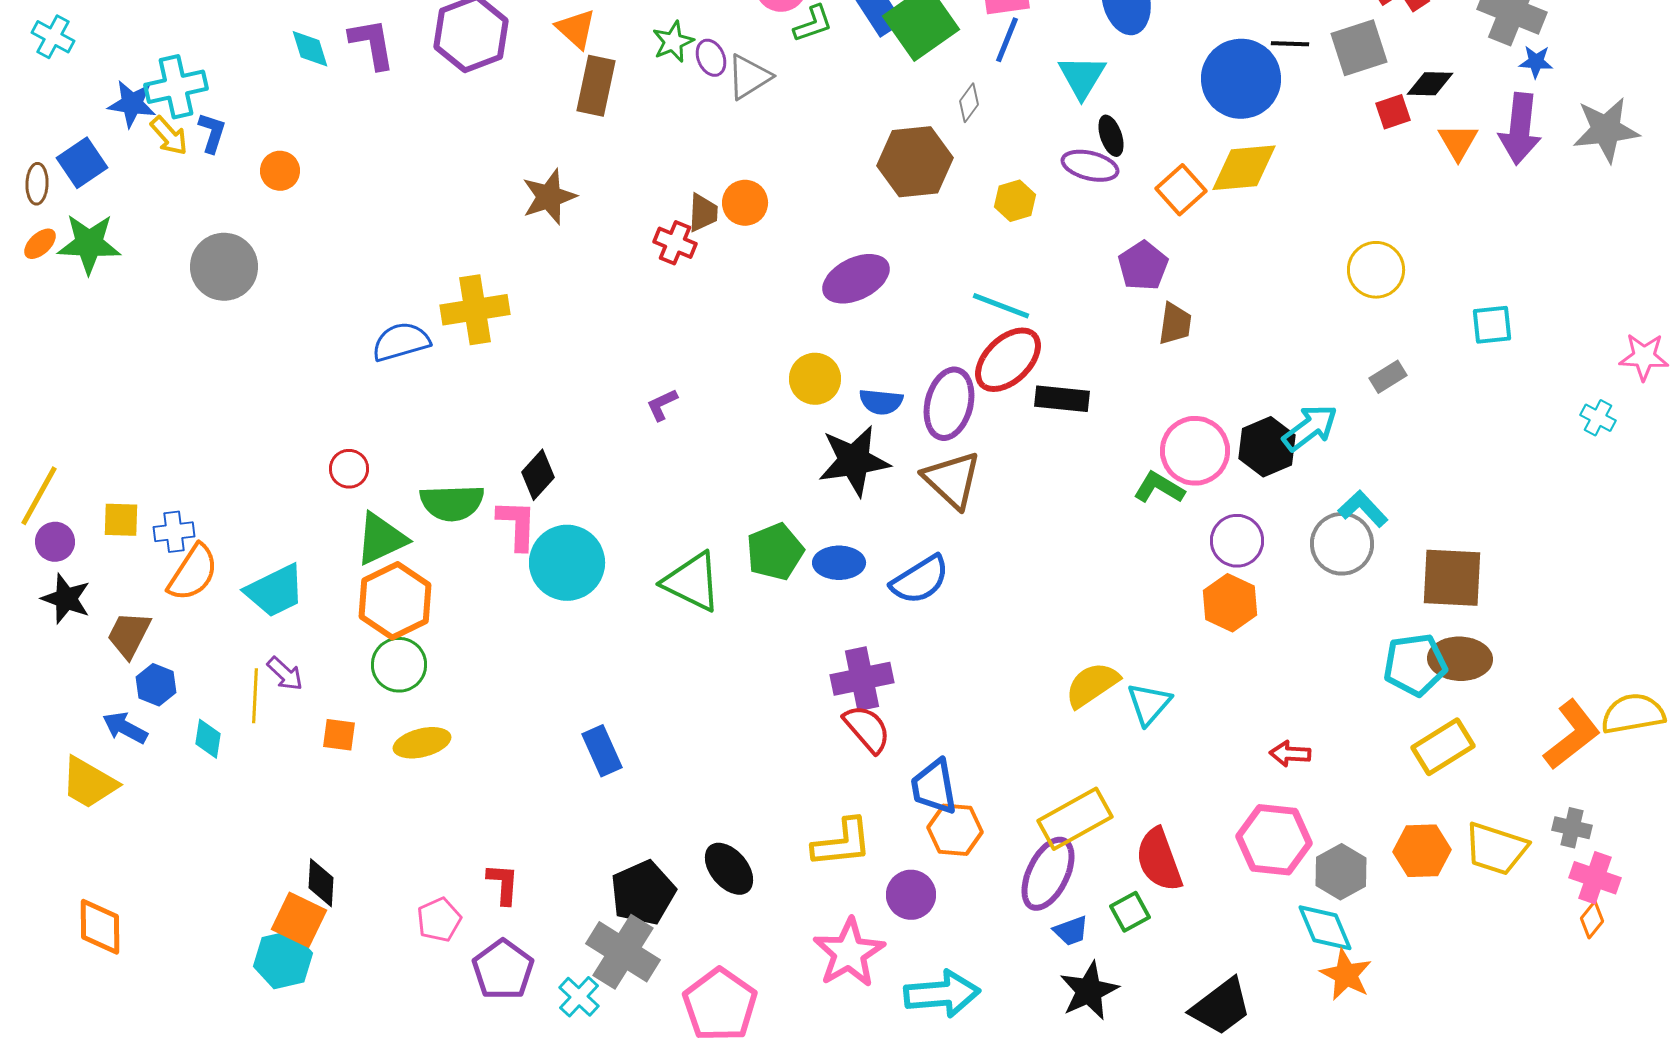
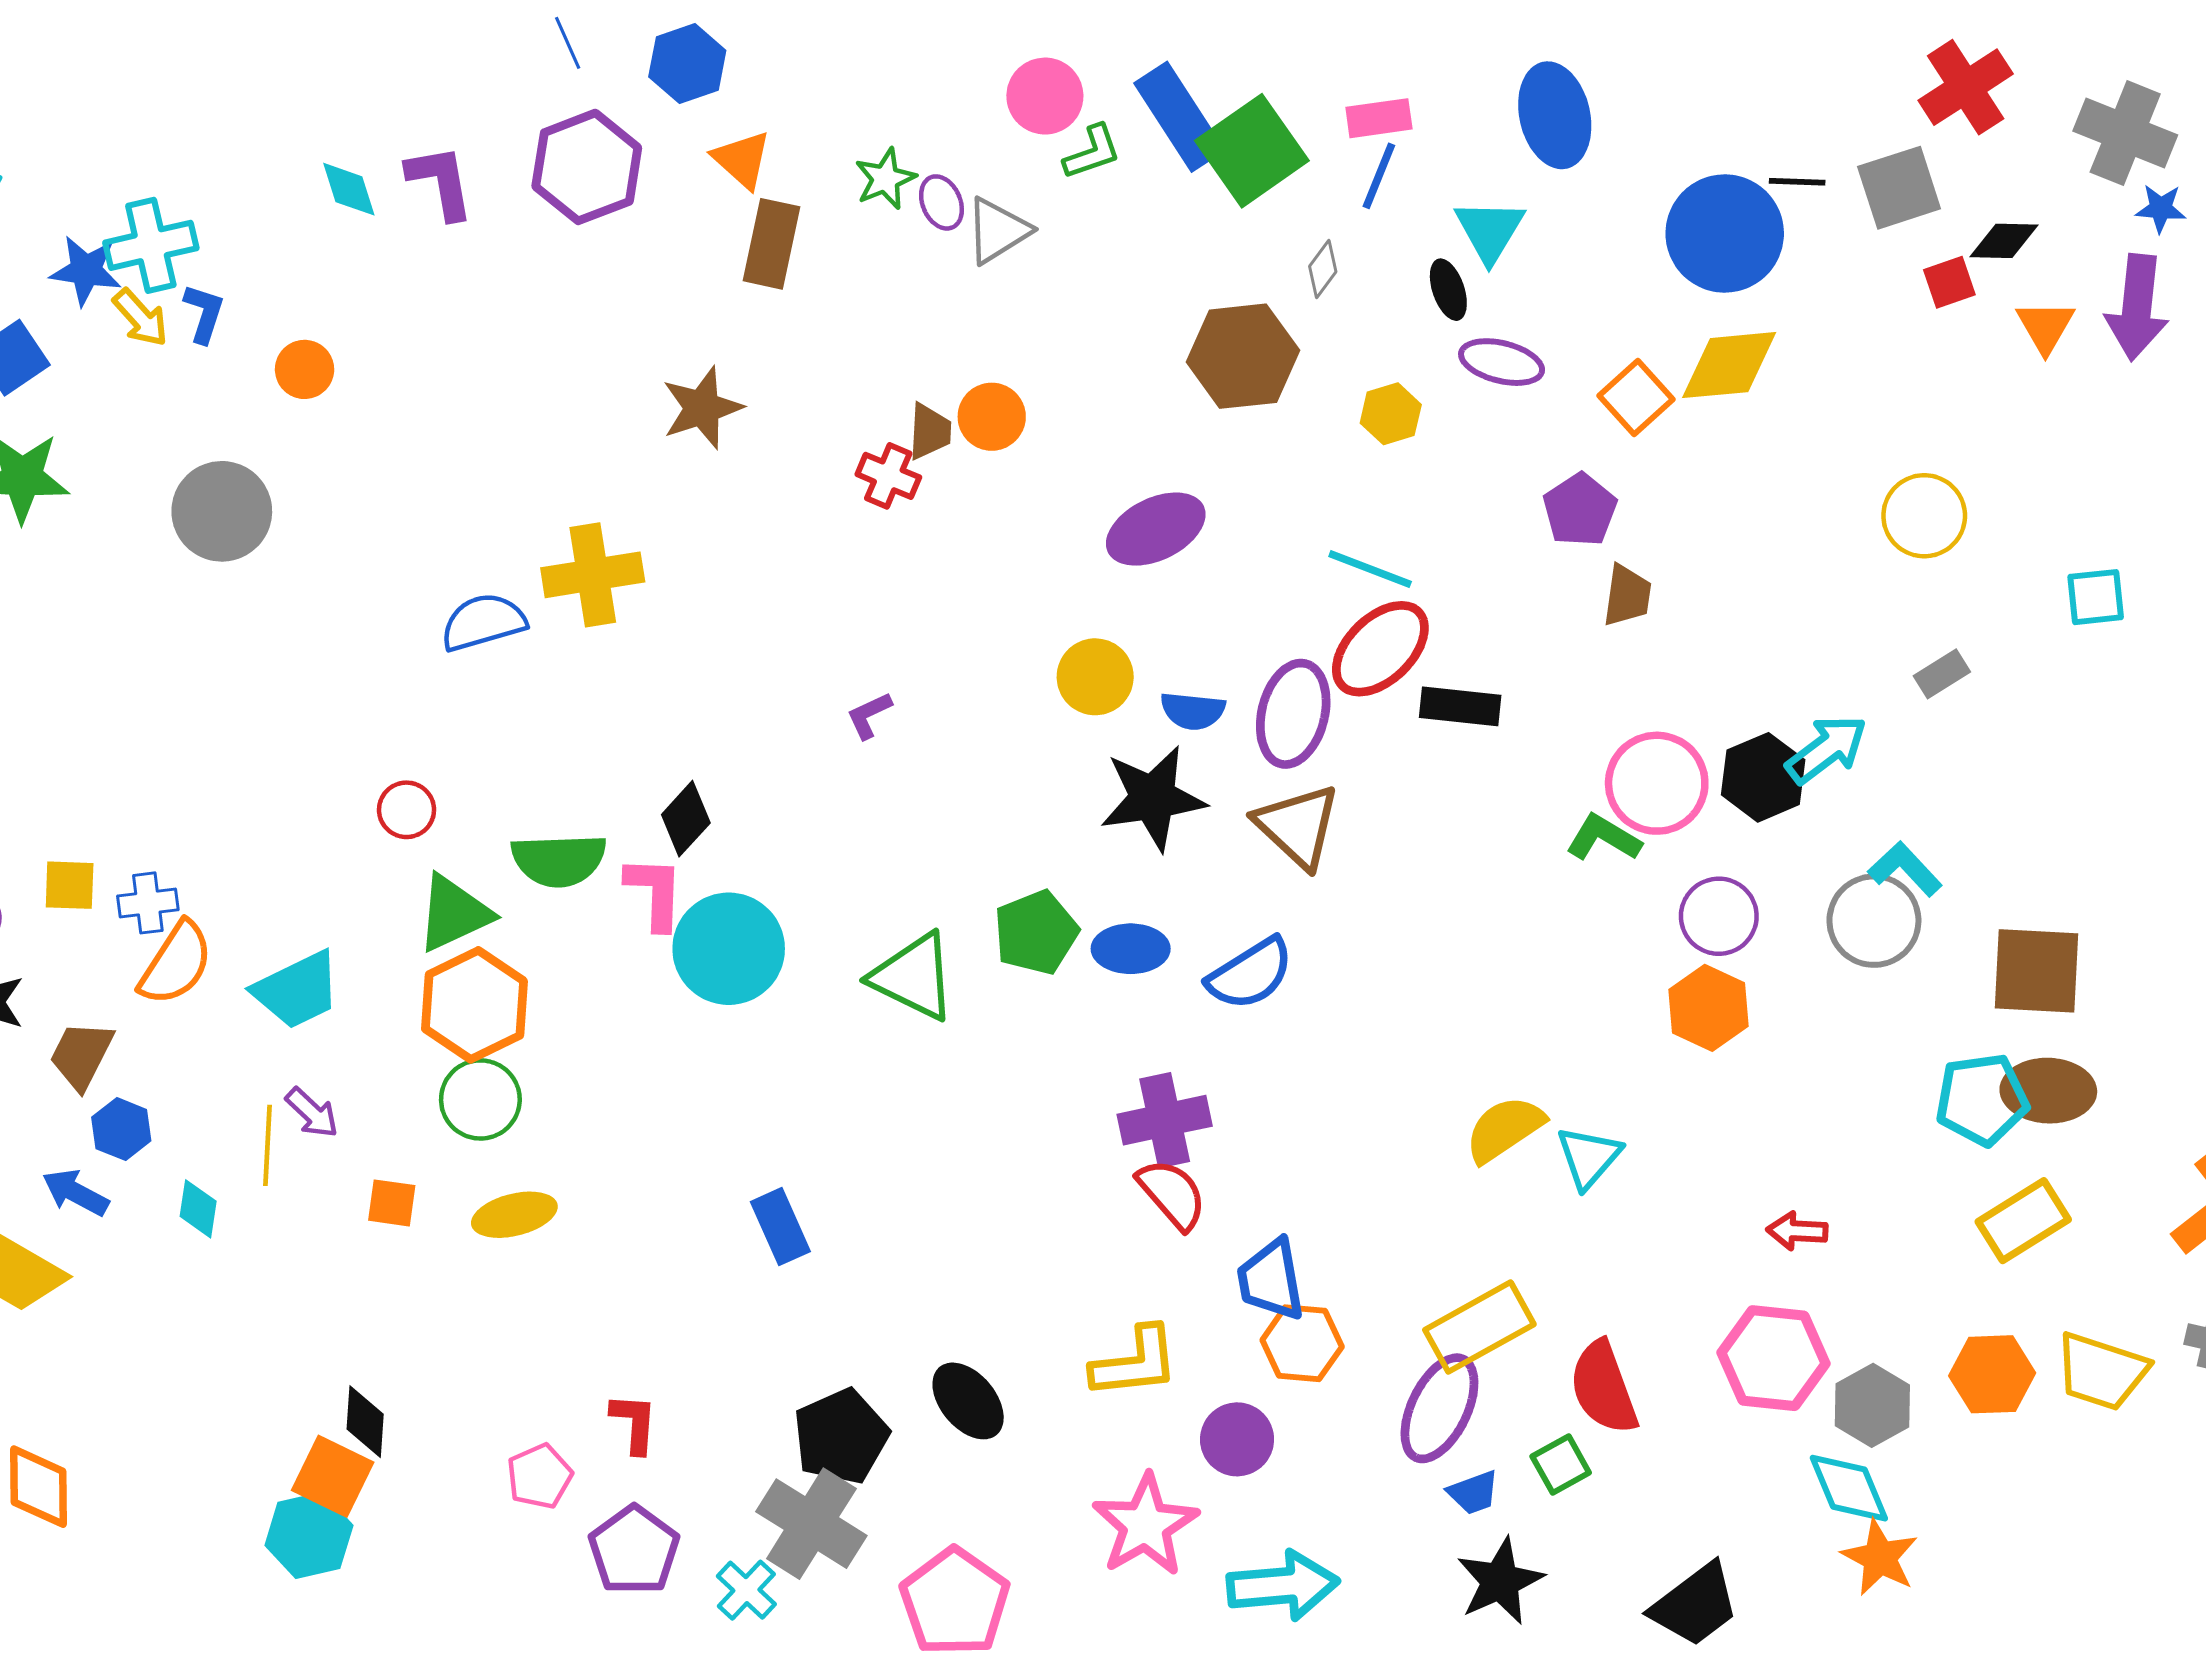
black ellipse: (1111, 136) -> (1448, 290), moved

